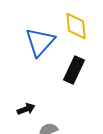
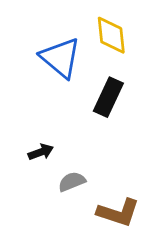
blue triangle: (40, 42) -> (61, 58), turned -32

